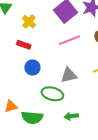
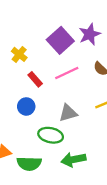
red rectangle: (24, 45) -> (35, 79), moved, turned 32
green arrow: (71, 116) -> (73, 159), size x1.5

